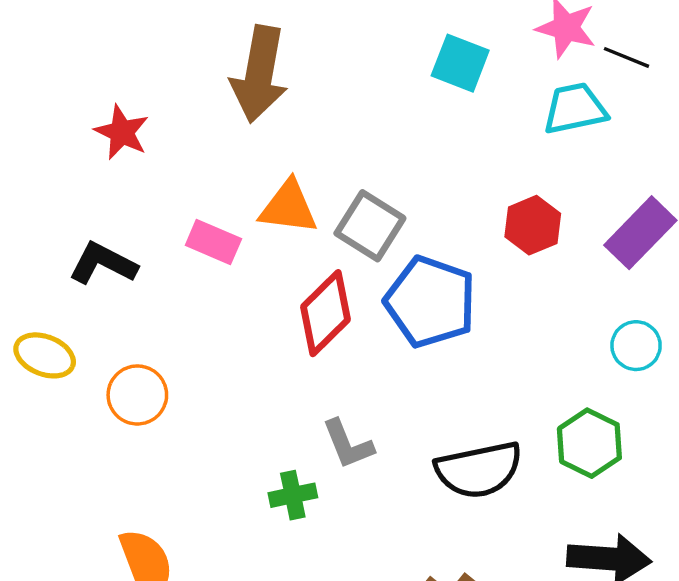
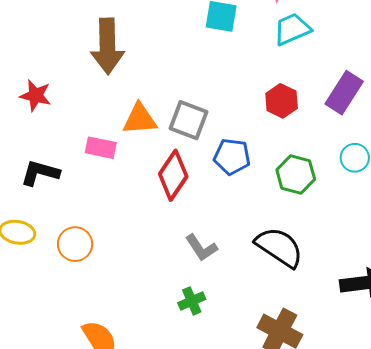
blue pentagon: (430, 302) -> (232, 157), size x0.7
green hexagon: (589, 443) -> (296, 175), moved
black semicircle: (479, 470) -> (279, 247), turned -123
green cross: (293, 495) -> (192, 301), moved

